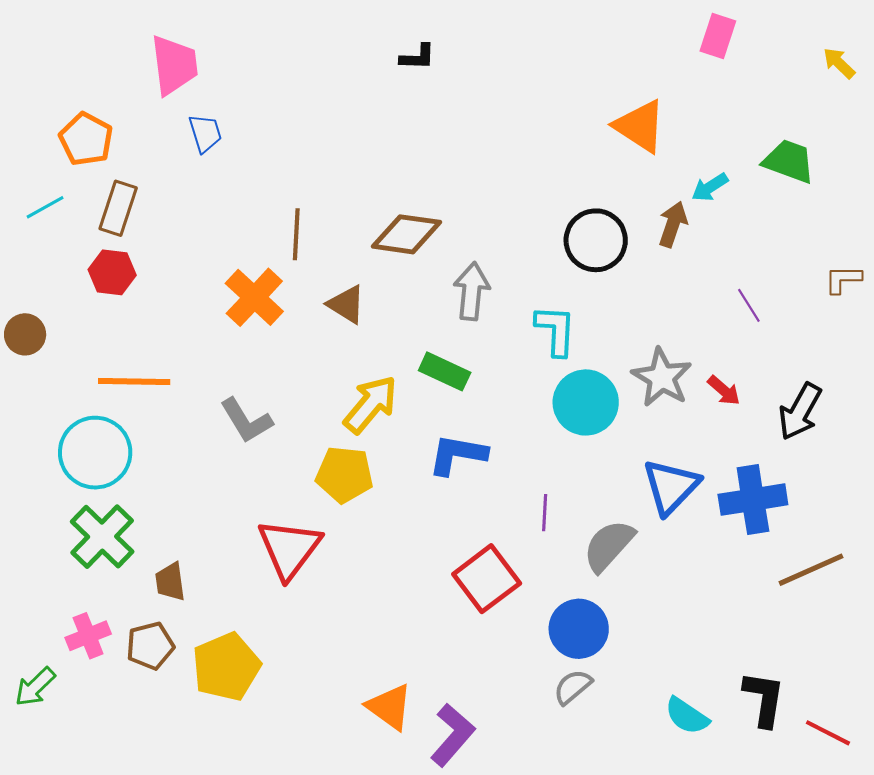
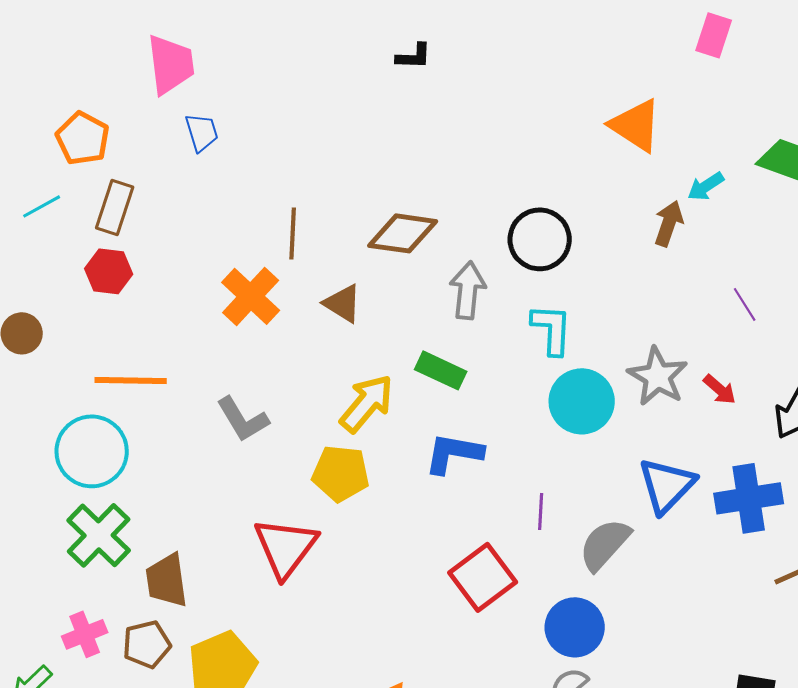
black circle: (596, 240) -> (540, 239), moved
brown trapezoid: (170, 582) -> (167, 580), size x1.4

